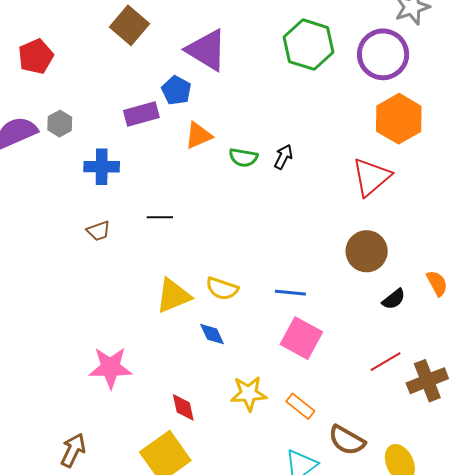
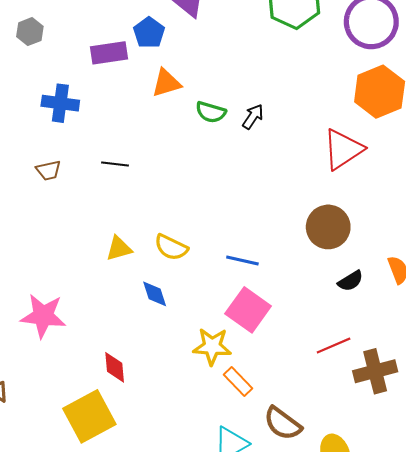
gray hexagon: (60, 124) -> (30, 32), moved
yellow triangle: (173, 296) -> (119, 248), size x0.7
yellow star: (249, 394) -> (212, 346), moved

